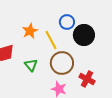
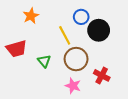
orange star: (30, 31) -> (31, 16), moved

